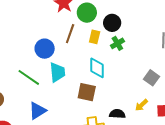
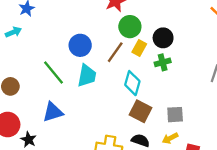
green circle: (87, 13) -> (130, 27), moved
brown line: (70, 34) -> (115, 52), moved
gray square: (151, 78) -> (175, 115), moved, turned 35
brown square: (87, 92) -> (141, 111), moved

